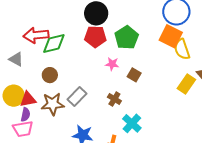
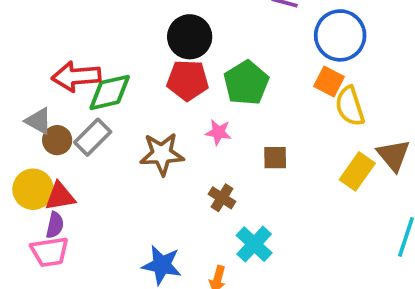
orange square: (171, 36) -> (329, 82), size x0.7
brown circle: (50, 75) -> (57, 140), moved
brown square: (134, 75) -> (275, 158), moved, turned -32
gray rectangle: (77, 97) -> (93, 137), moved
brown star: (53, 104) -> (162, 154), moved

